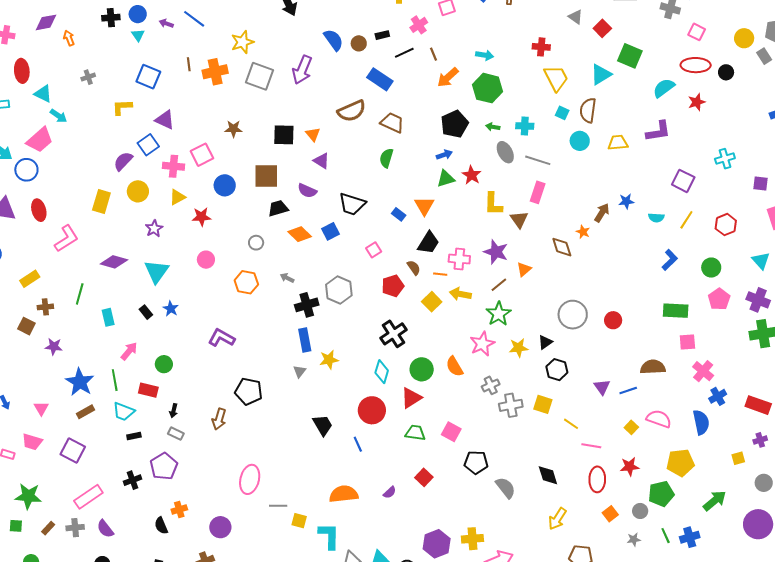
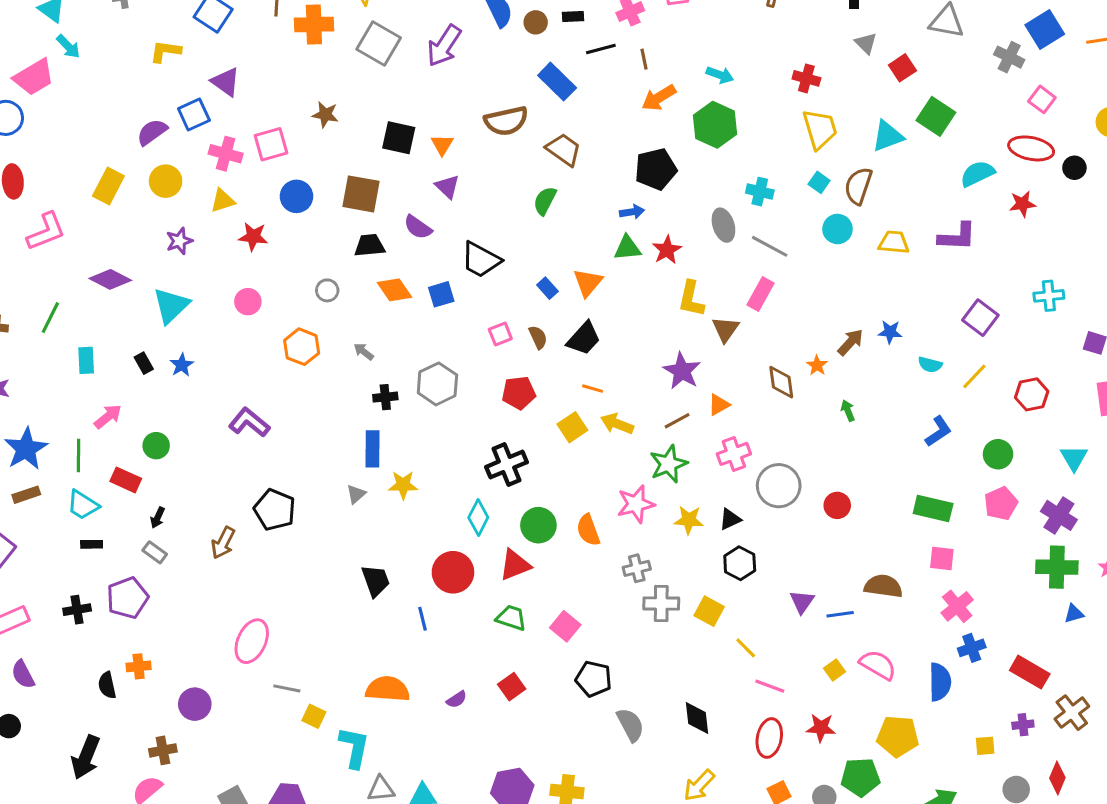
green arrow: (493, 127) -> (848, 411), moved, turned 48
pink cross: (459, 259) -> (734, 454), moved, turned -35
brown semicircle: (414, 268) -> (538, 337), moved
black cross: (307, 305) -> (385, 397), size x0.7

